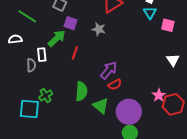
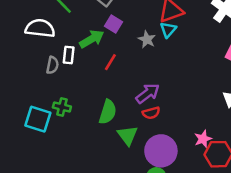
cyan triangle: (150, 13) -> (168, 30), moved
white semicircle: (15, 39) -> (40, 28), size x1.6
green cross: (46, 95) -> (62, 107), turned 32

